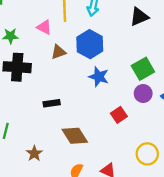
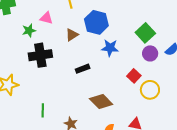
pink triangle: (44, 27) -> (46, 18), moved
black rectangle: (52, 103) -> (83, 69), moved
yellow circle: (147, 154) -> (150, 90), moved

